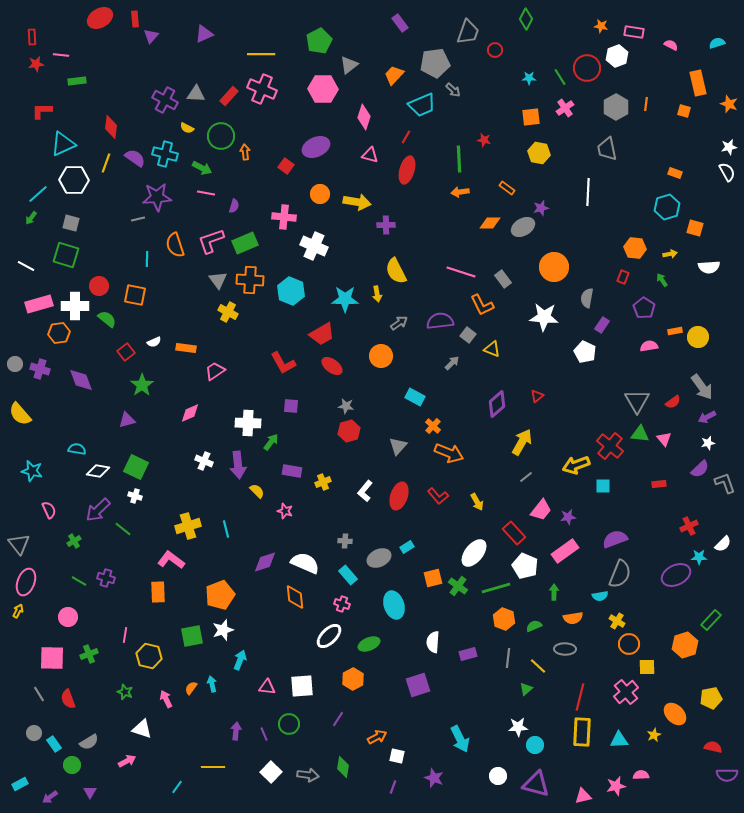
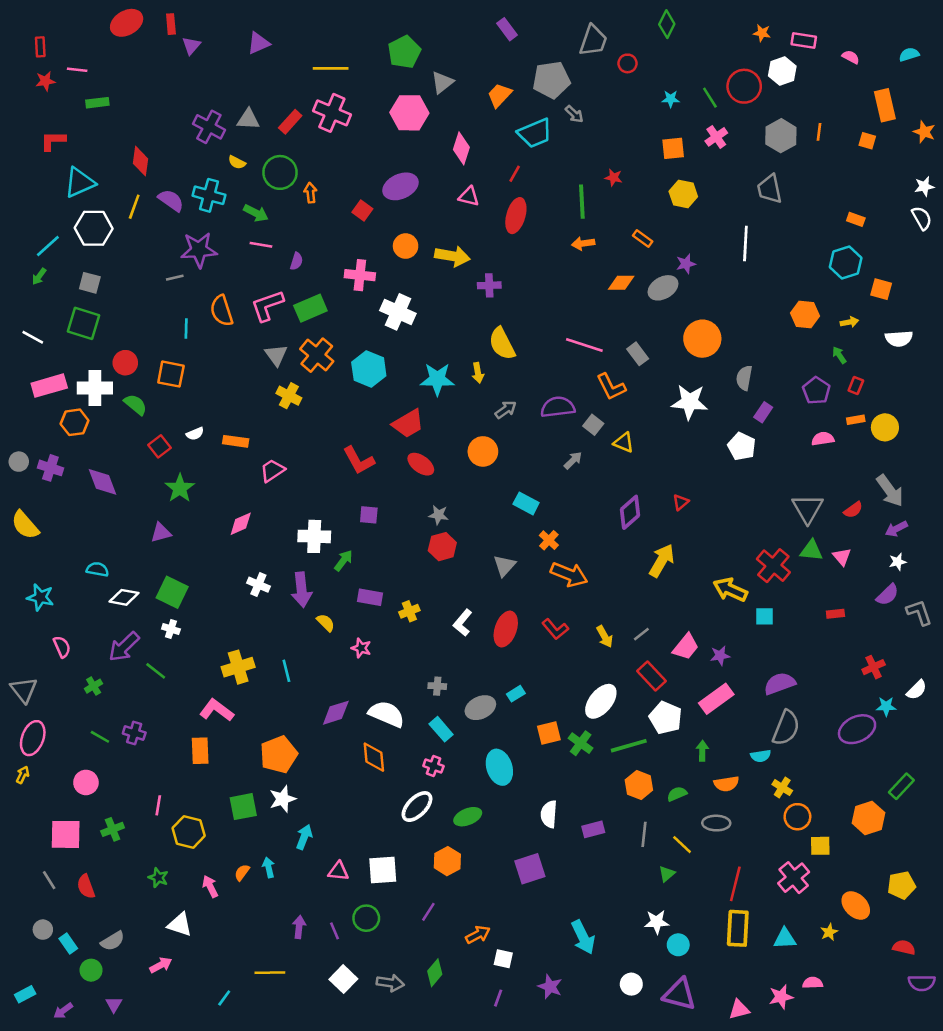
red rectangle: (623, 277) -> (856, 386), moved
orange cross: (250, 280) -> (317, 355), turned 36
yellow arrow: (576, 465) -> (730, 590), turned 44
gray line: (526, 477) -> (641, 634), moved
green diamond: (343, 767) -> (435, 973), turned 30

